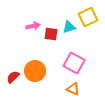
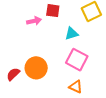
cyan triangle: (69, 27) -> (72, 33), moved
red square: (51, 34) -> (53, 11), moved

